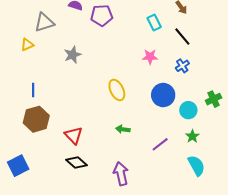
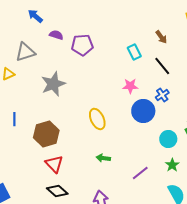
gray star: (73, 55) -> (53, 84), size x1.4
blue circle: (163, 95) -> (143, 111), moved
brown hexagon: (36, 119) -> (46, 134), moved

